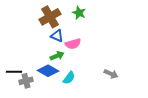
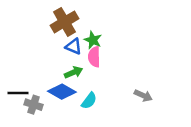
green star: (79, 13) -> (93, 40), moved
pink semicircle: (73, 44) -> (94, 57), turned 105
gray cross: (26, 81) -> (34, 105), turned 32

